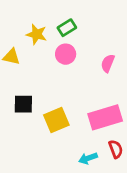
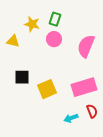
green rectangle: (67, 28) -> (55, 19), turned -40
pink semicircle: (108, 63) -> (86, 46), size x1.6

